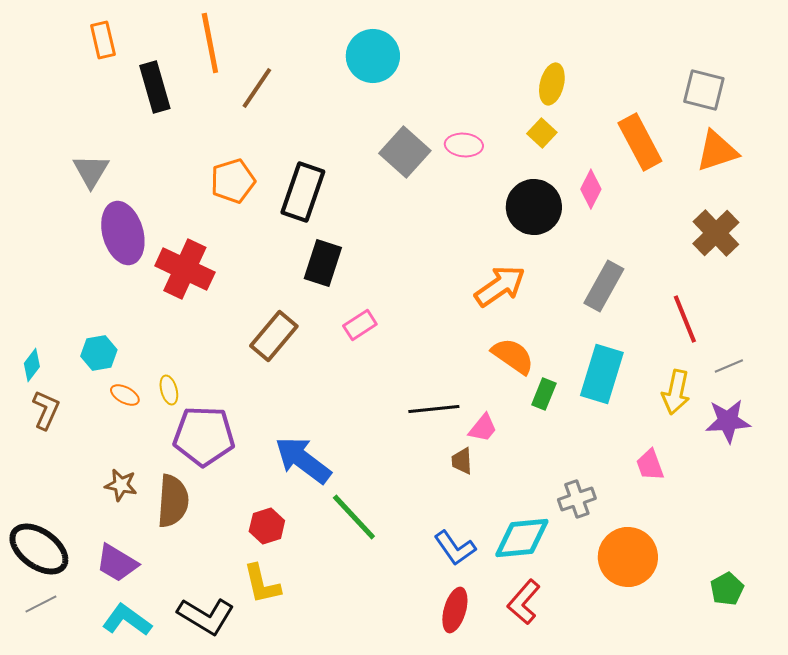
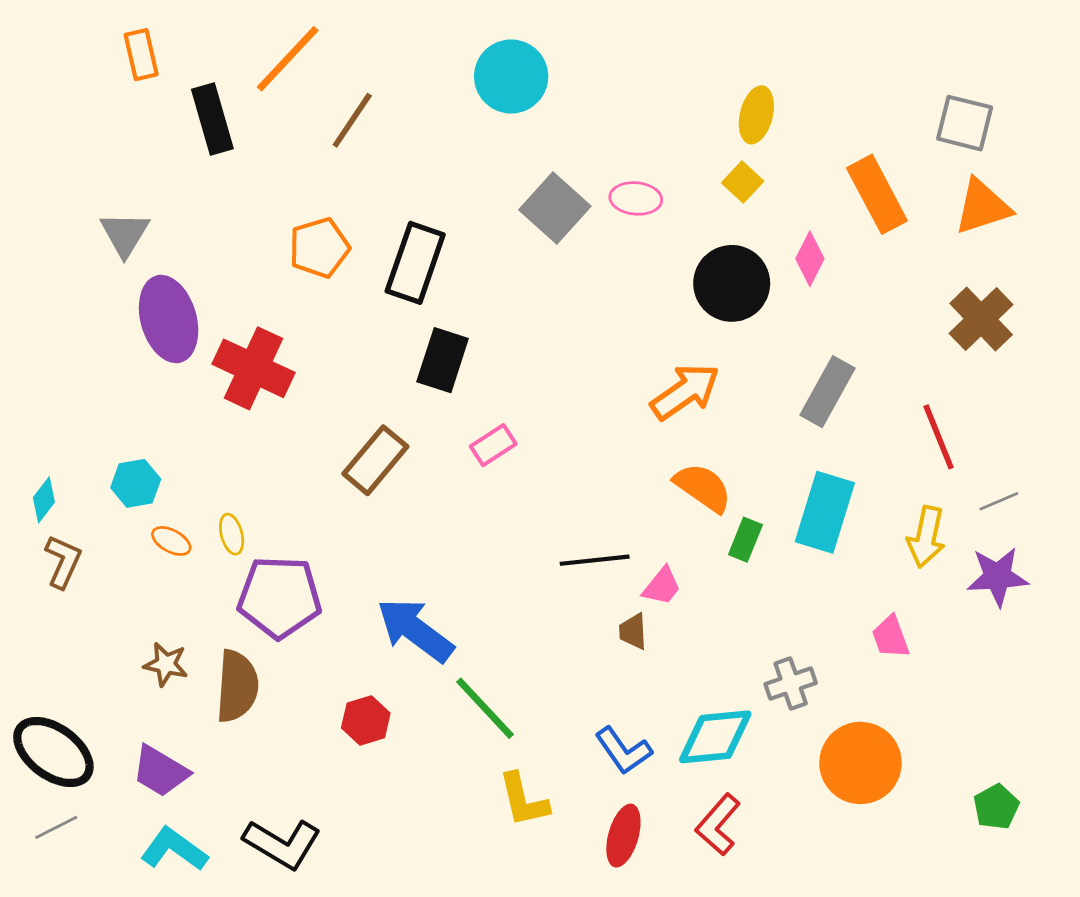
orange line: (210, 43) -> (288, 59), turned 54
yellow L-shape: (262, 584) -> (523, 800), moved

